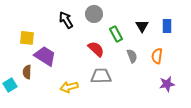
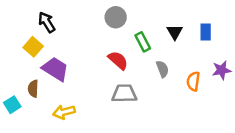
black arrow: (66, 20) -> (47, 22), moved
yellow square: (27, 38) -> (33, 47), turned 35
orange semicircle: (157, 56) -> (193, 81), moved
purple star: (167, 84) -> (222, 70), moved
yellow arrow: (69, 87) -> (64, 112), moved

